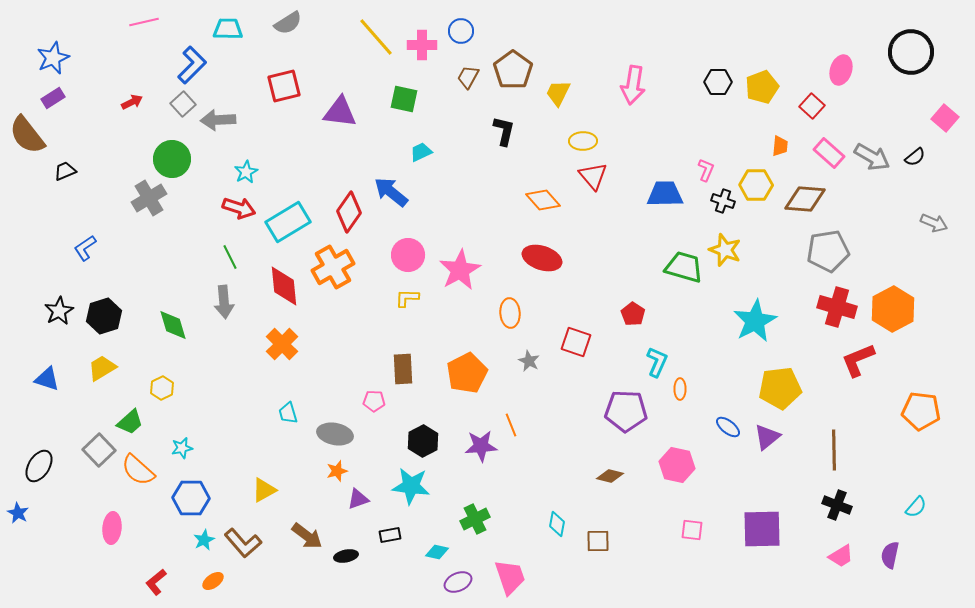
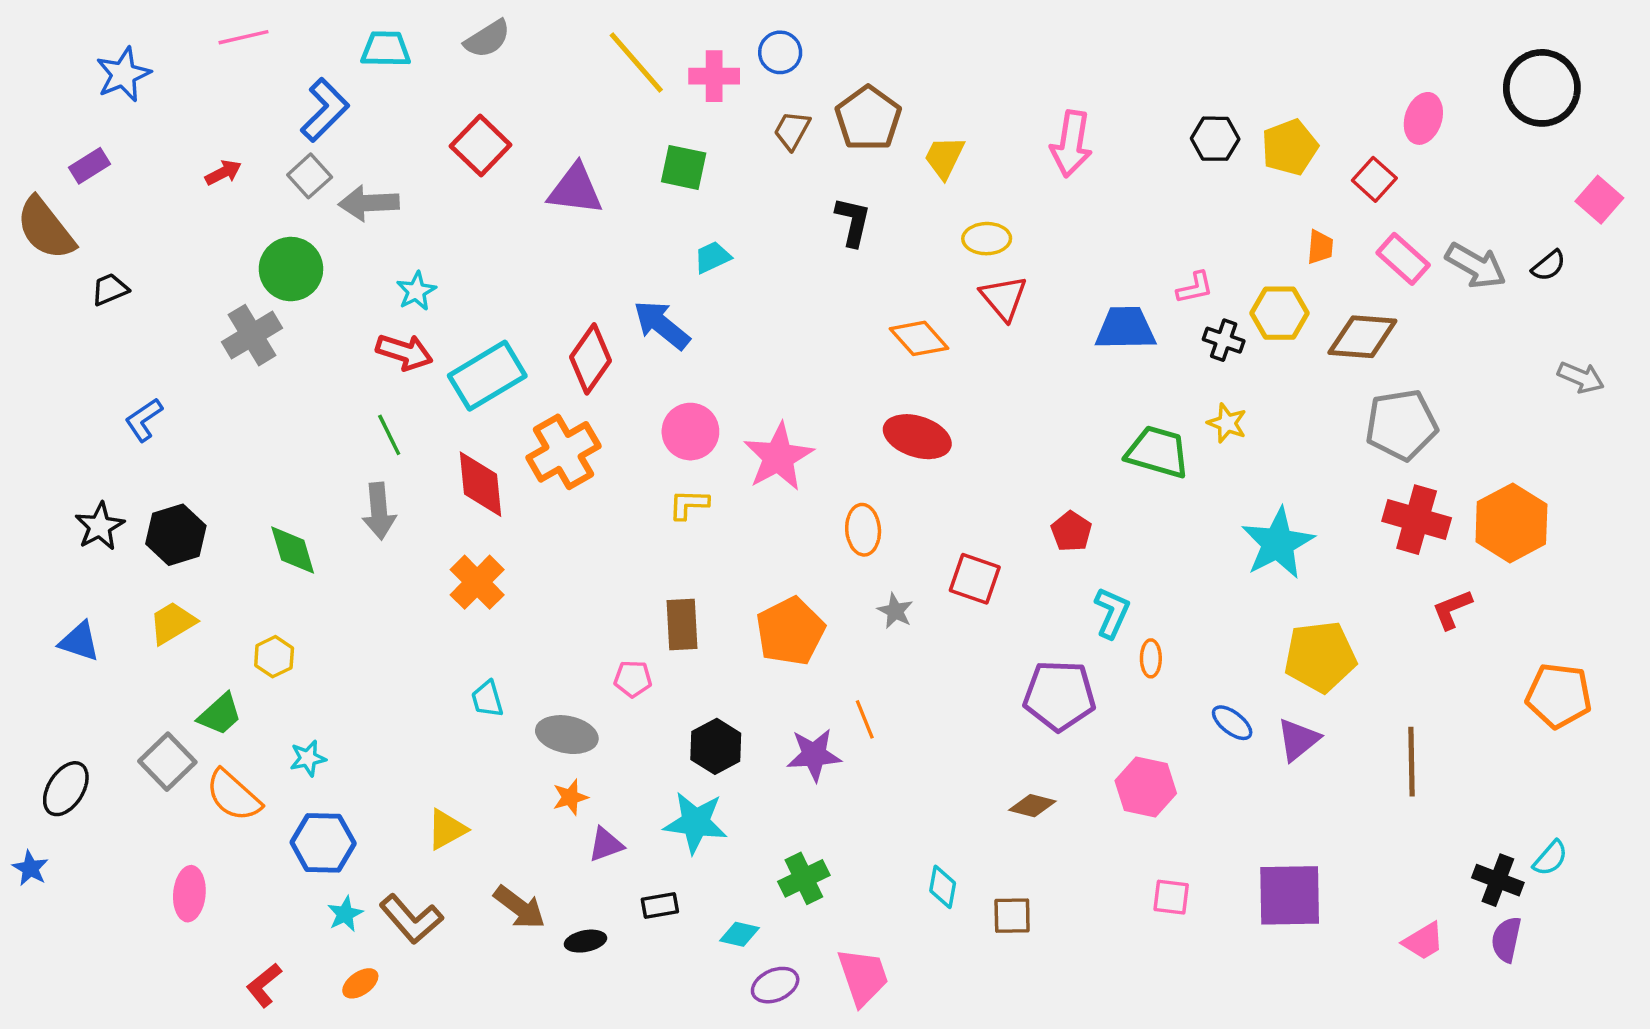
blue star: (53, 58) -> (123, 74), moved
red square: (284, 86) -> (481, 145), turned -32
pink L-shape: (706, 170) -> (1195, 288), turned 55
yellow star: (725, 250) -> (1227, 423), size x0.7
red L-shape: (858, 360) -> (1452, 609), size x0.7
black cross: (837, 505) -> (1498, 880), moved

